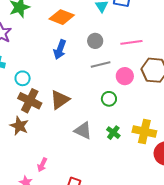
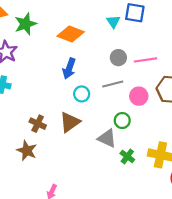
gray circle: (95, 41) -> (118, 58), moved
cyan circle: (23, 78) -> (82, 94), moved
brown cross: (30, 101) -> (38, 124), size x0.7
gray triangle: (83, 131) -> (107, 138), moved

